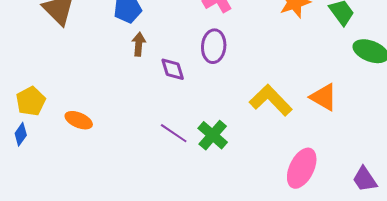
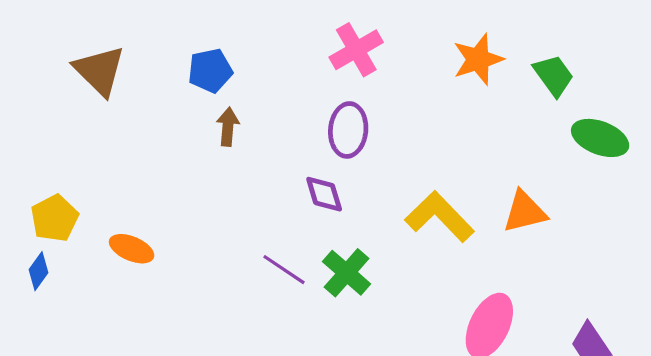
purple diamond: (173, 69) -> (324, 194), moved
orange triangle: (324, 97) -> (525, 212), turned -44

